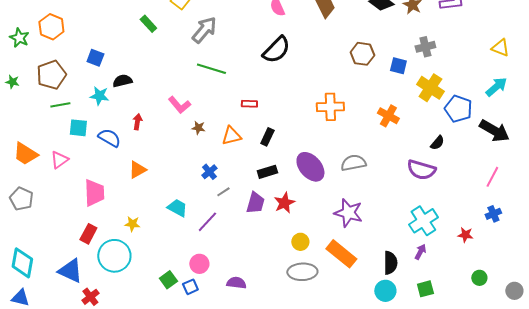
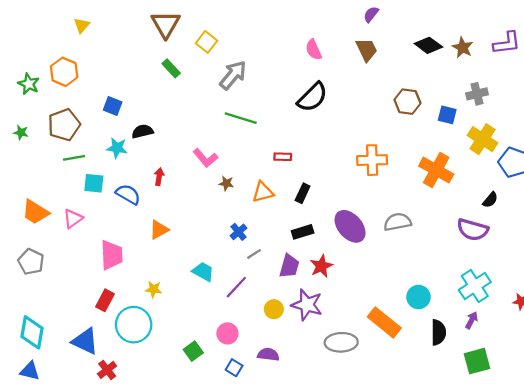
orange cross: (388, 116) -> (436, 170), size x1.4
purple star: (348, 213) -> (307, 305), moved
yellow circle: (300, 242) -> (274, 309), moved
blue square: (190, 287) -> (234, 368), moved, turned -35
green square: (425, 289) -> (477, 361), size x1.4
cyan circle: (385, 291) -> (418, 297), moved

